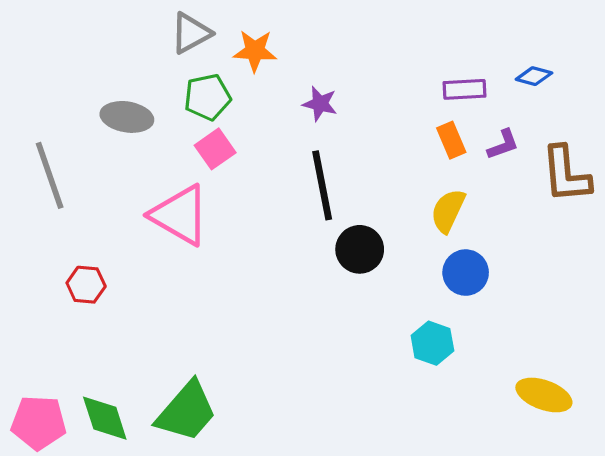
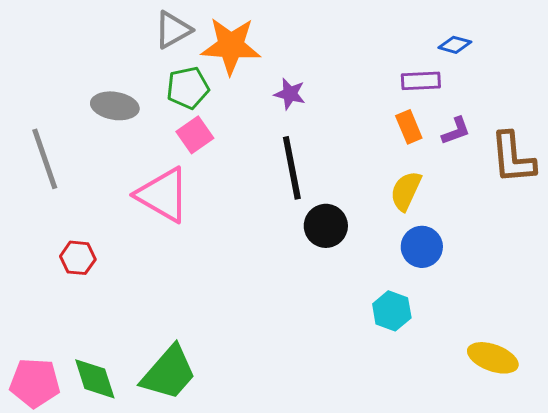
orange star: (255, 51) -> (231, 46), size x1.5
blue diamond: (534, 76) -> (455, 45), moved

